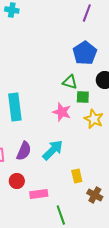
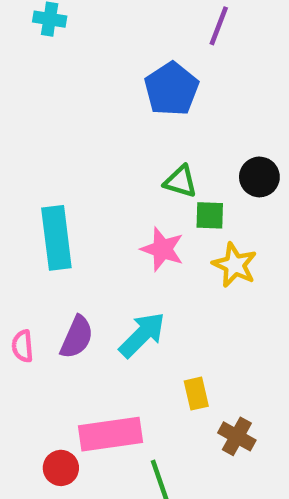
blue pentagon: (85, 53) -> (171, 89), moved
red circle: (17, 181) -> (61, 468), moved
pink rectangle: (39, 194) -> (111, 434), size x1.5

